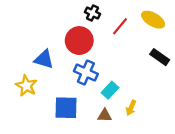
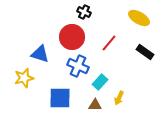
red line: (120, 26) -> (109, 43), moved
yellow star: (26, 86) -> (24, 78), turned 30

